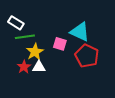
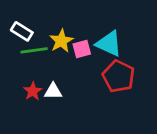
pink square: (60, 44) -> (82, 49), moved, turned -32
yellow star: (35, 52) -> (61, 41), moved

